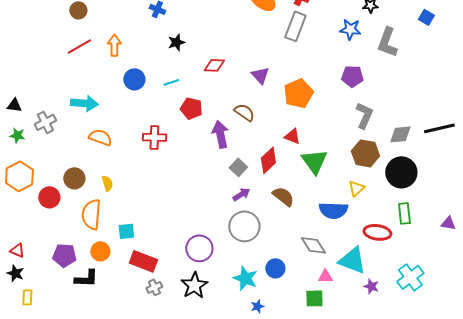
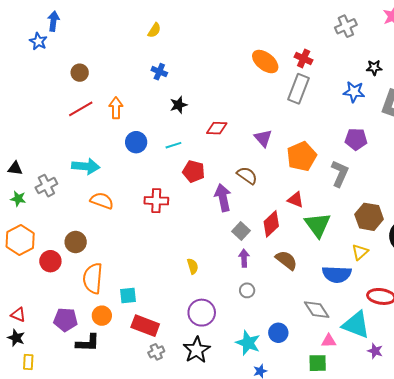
gray L-shape: (364, 115) -> (340, 173), moved
yellow semicircle: (107, 183) -> (193, 266), moved
purple arrow: (241, 194) -> (244, 258), turned -60
gray circle: (244, 226) -> (247, 290), size x0.5

